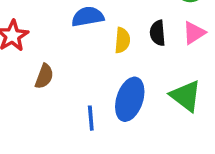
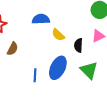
black semicircle: (158, 33) -> (78, 45), moved
yellow semicircle: (122, 40) -> (58, 35), turned 120

